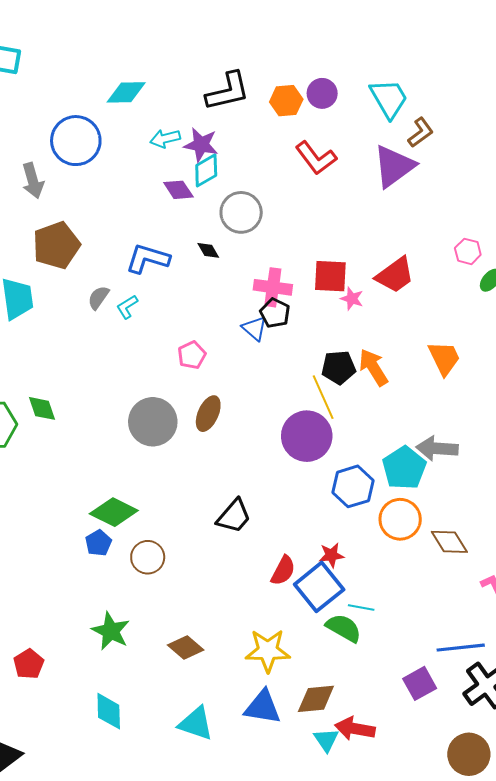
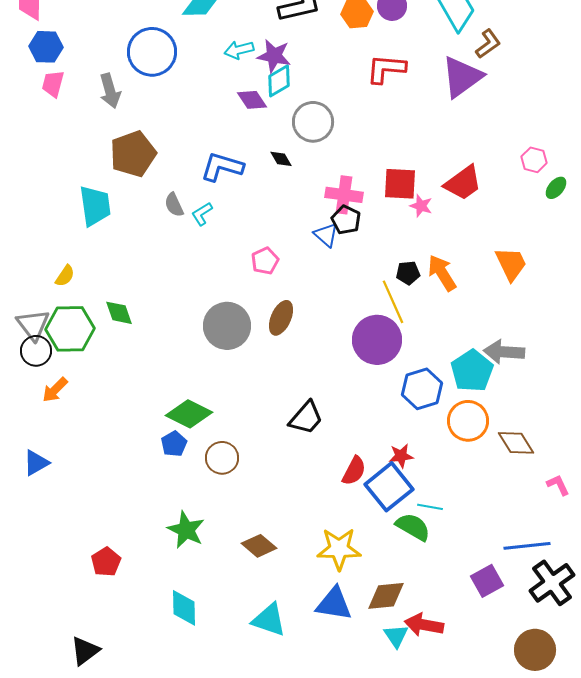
red L-shape: (316, 158) -> (386, 69), turned 132
gray semicircle: (98, 298) -> (174, 205), turned -60
black pentagon: (339, 367) -> (408, 273), size x0.7

